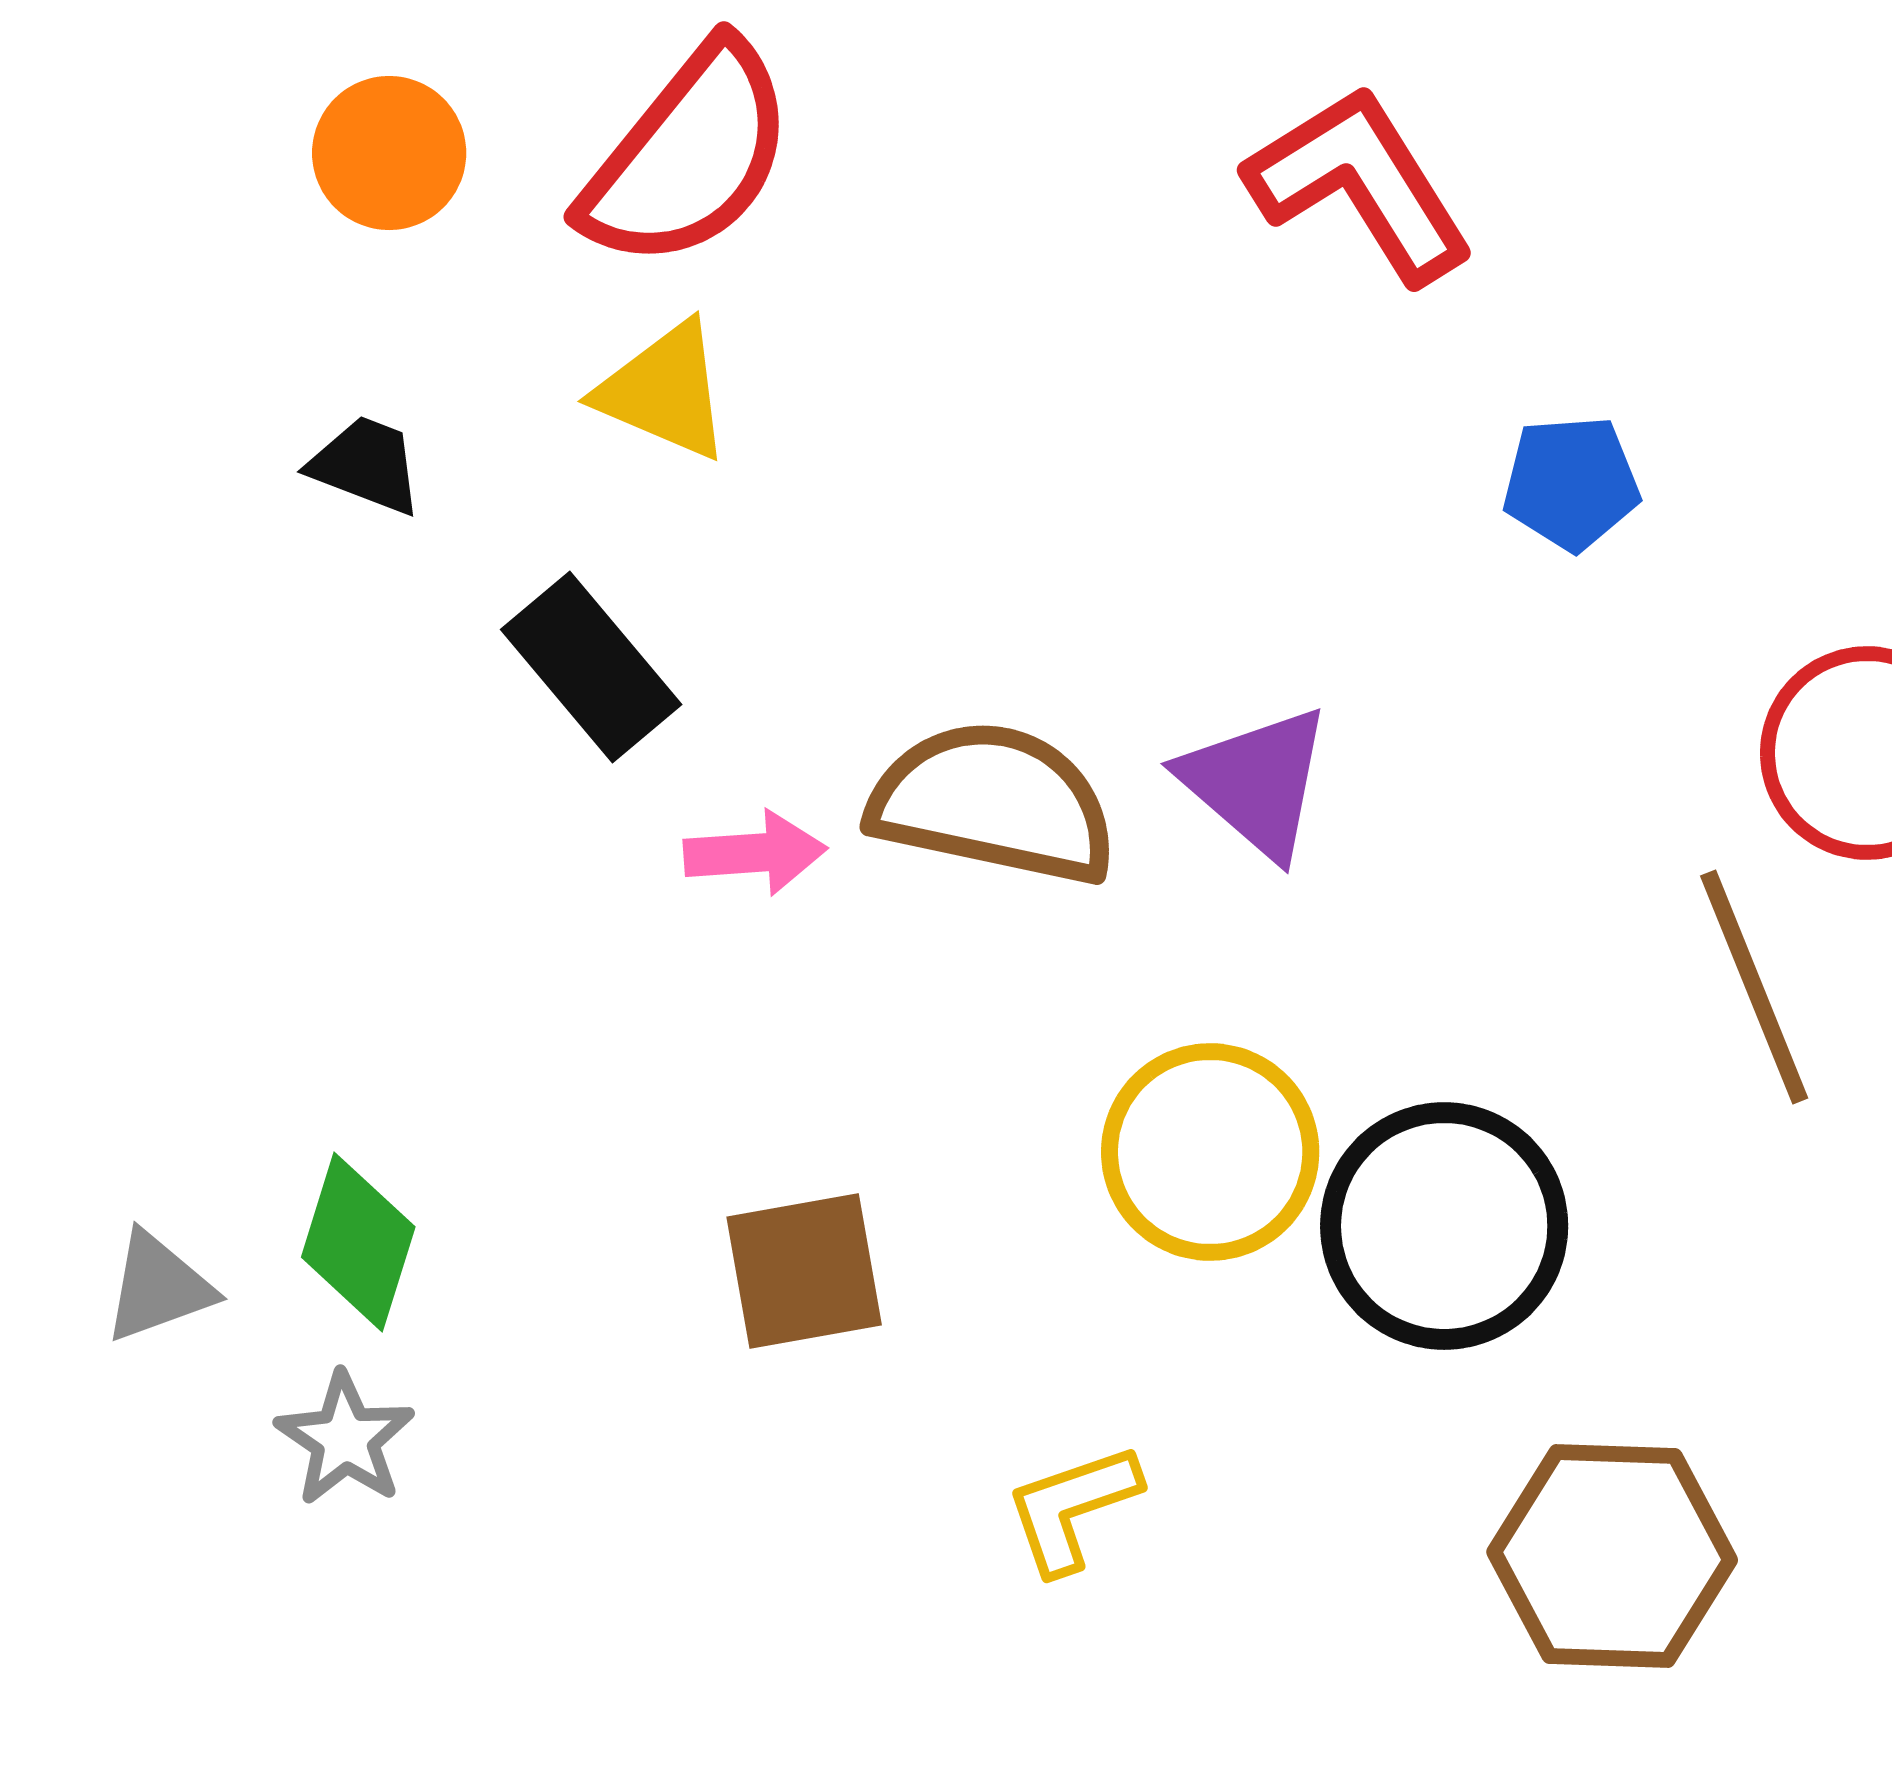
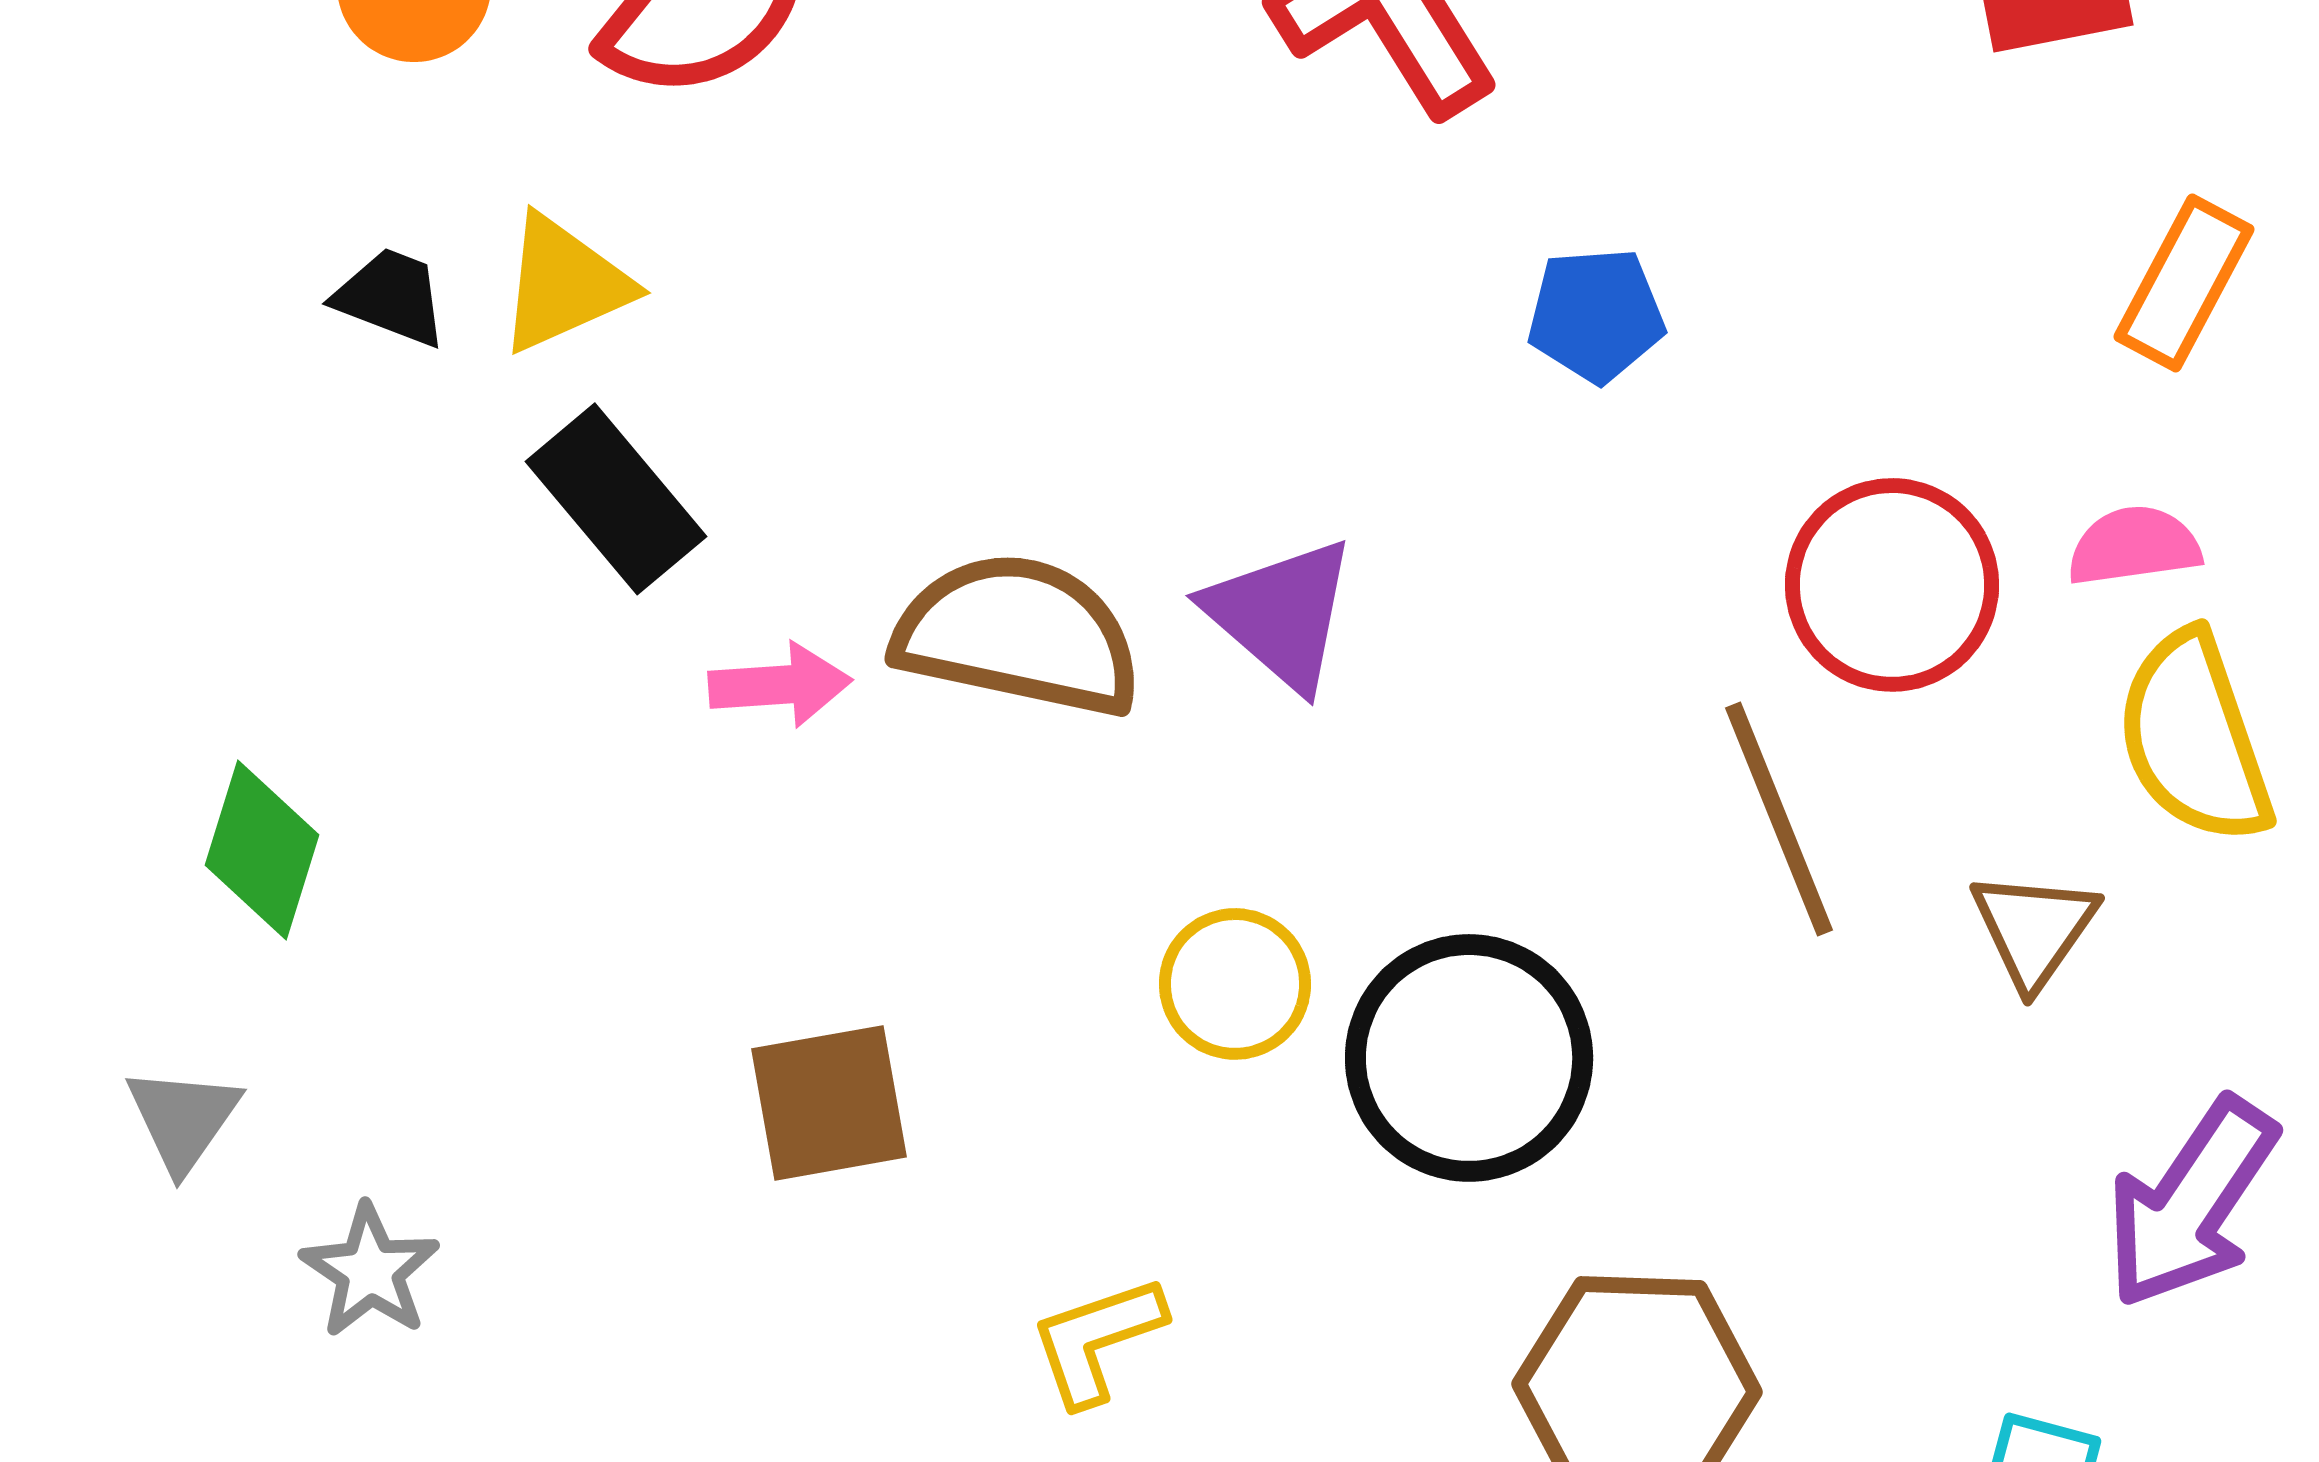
yellow triangle: (664, 391) -> (564, 284), moved, turned -47
yellow circle: (1210, 1152) -> (1235, 984), size x0.7
green diamond: (358, 1242) -> (262, 850), moved
gray triangle: (158, 1287) -> (183, 1119), turned -35

